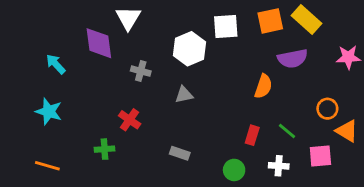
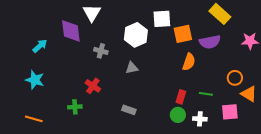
orange square: (270, 21) -> (183, 34), moved
cyan arrow: (56, 64) -> (40, 46), turned 91
green line: (287, 131) -> (206, 94), turned -32
green circle: (234, 170) -> (178, 115), moved

